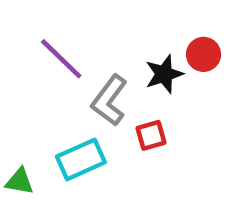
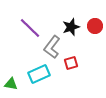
black star: (164, 74) -> (71, 27), moved

